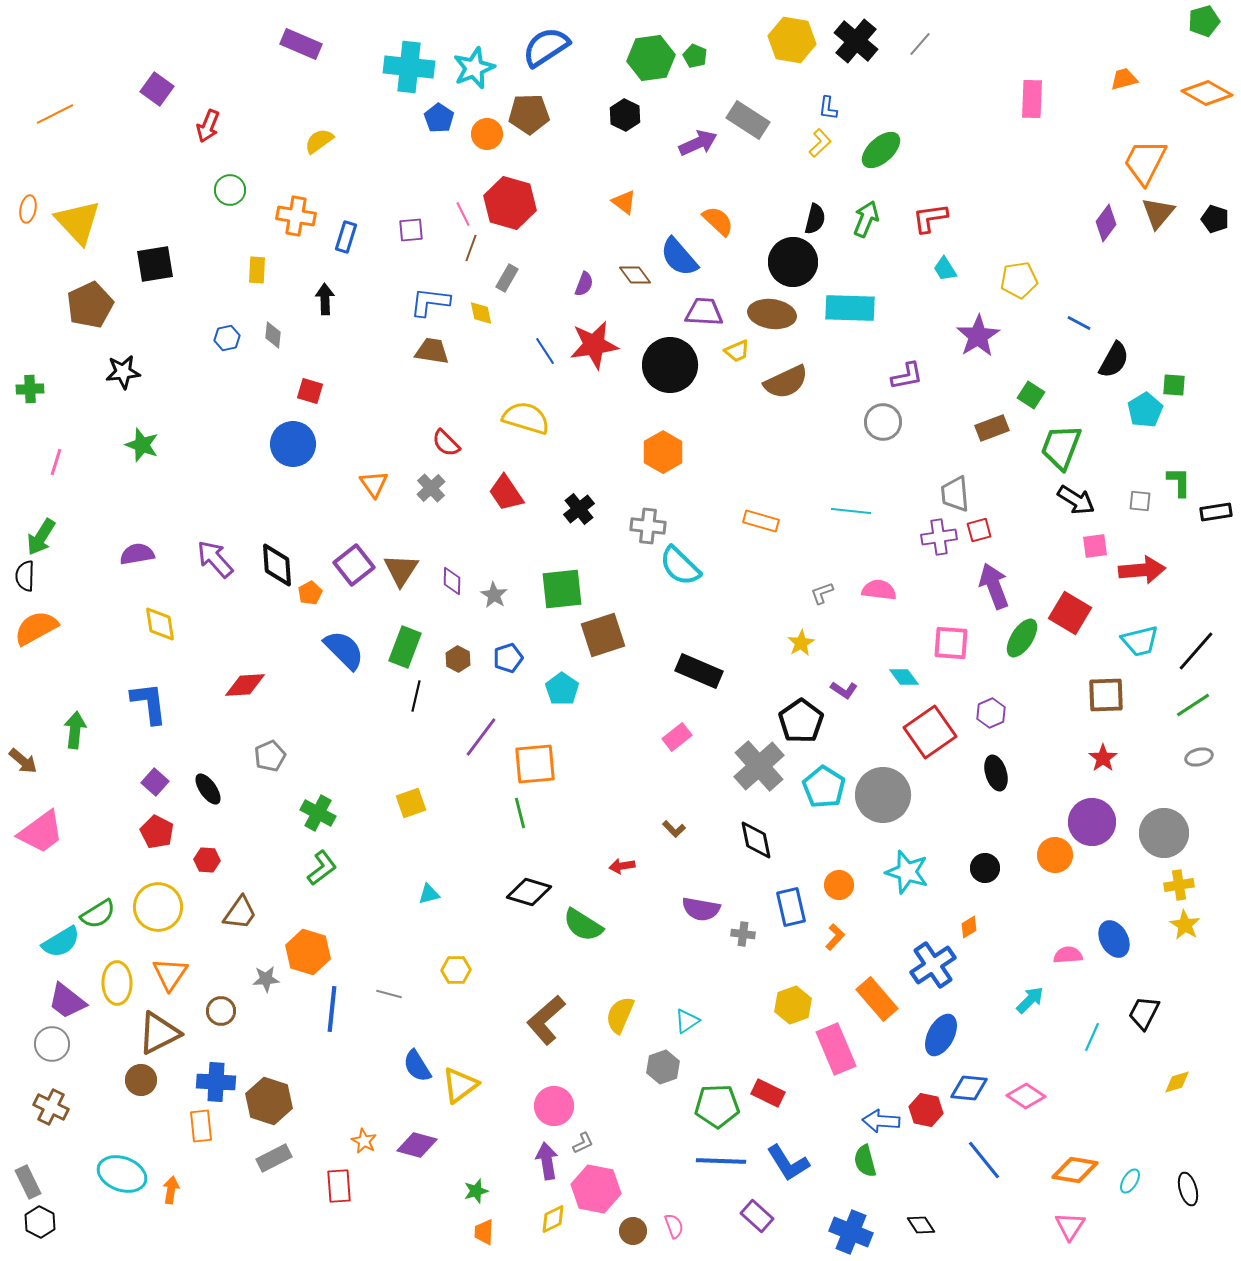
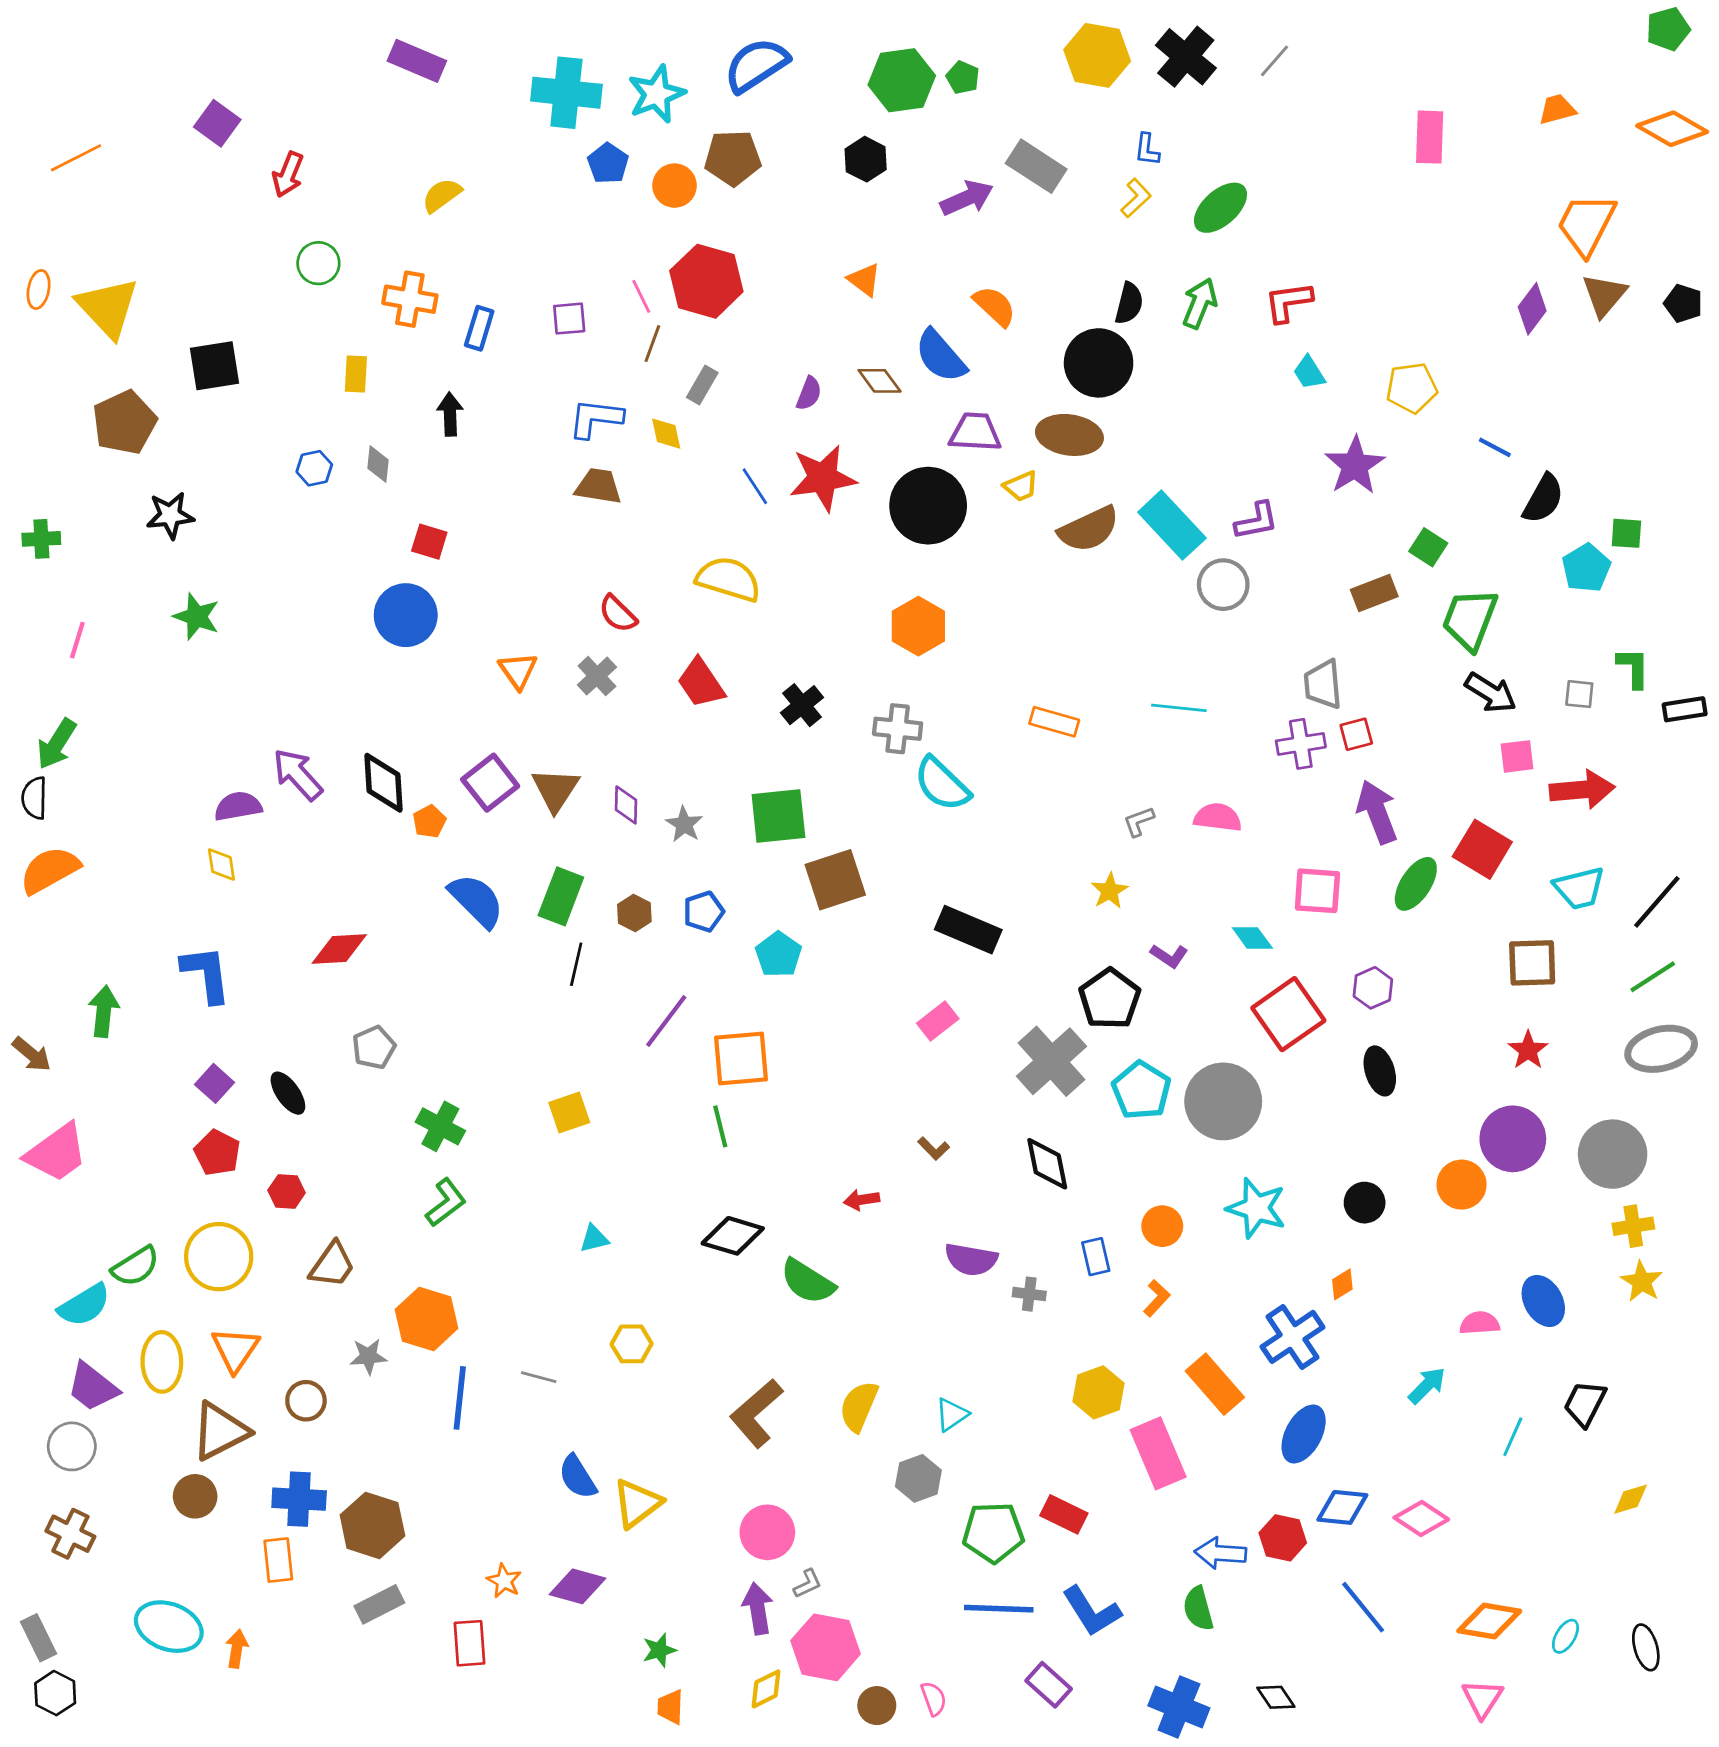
cyan rectangle: (850, 308) -> (1172, 525), moved, turned 45
purple semicircle: (137, 554) -> (238, 806), moved
yellow diamond: (160, 624) -> (221, 864), size x0.7
gray ellipse: (1199, 757) -> (1661, 1049), size x1.8
blue rectangle: (791, 907) -> (1096, 1257), size x0.7

